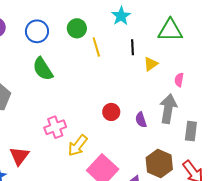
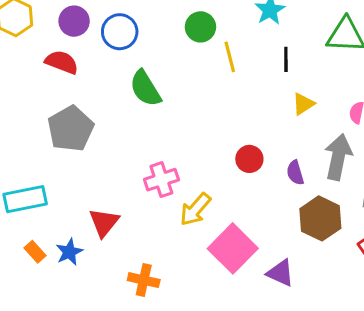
blue circle: (37, 31) -> (120, 32), moved
yellow triangle: (151, 64) -> (303, 104), moved
brown hexagon: (159, 164) -> (320, 218), moved

